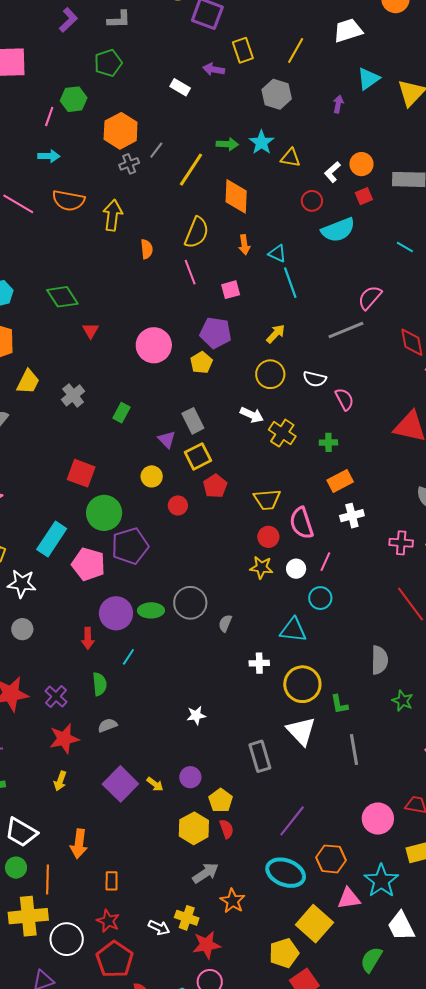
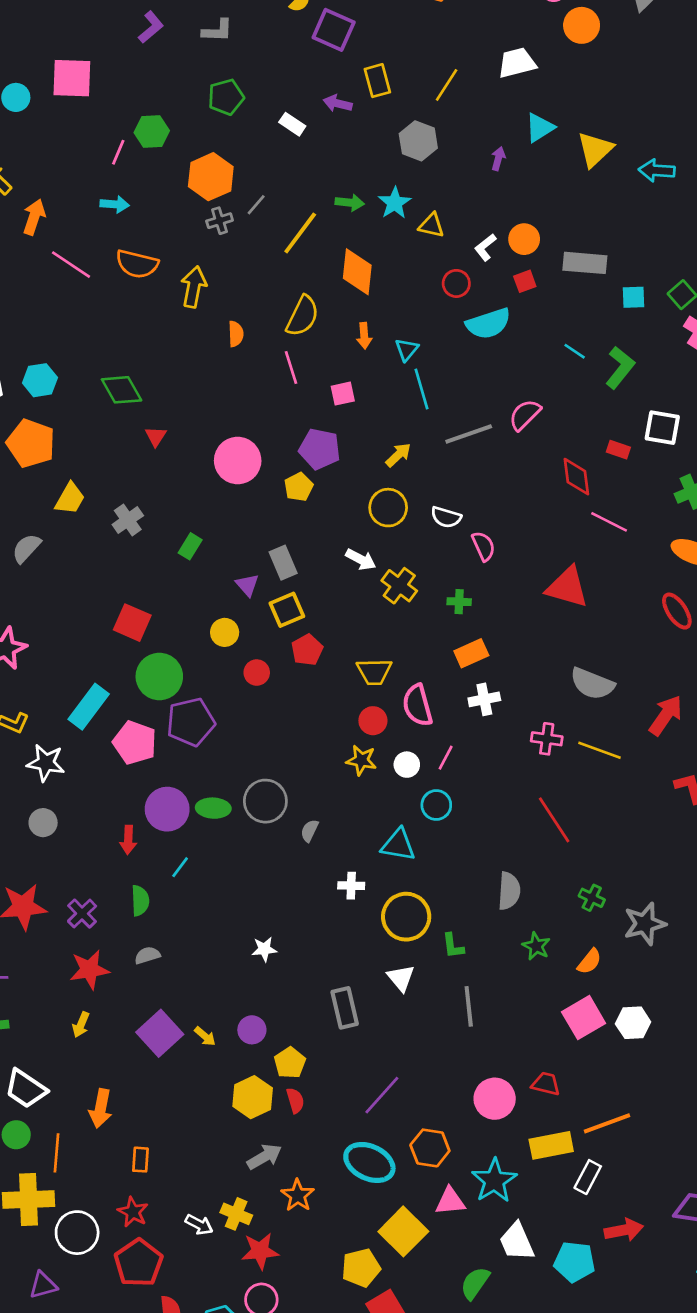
green pentagon: (108, 63) -> (226, 97), moved
cyan triangle: (277, 253) -> (407, 350), turned 42
gray line: (346, 330) -> (469, 434), moved
white triangle: (301, 731) -> (401, 978), size x0.7

